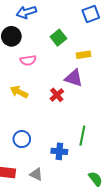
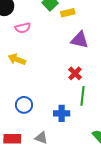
yellow rectangle: (84, 55) -> (68, 13), moved
purple triangle: (74, 78) -> (80, 40), moved
red cross: (57, 95) -> (75, 73), moved

